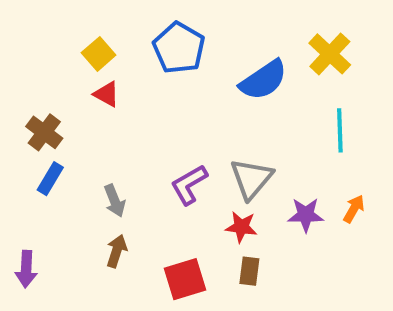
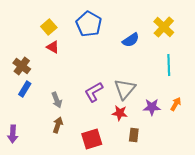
blue semicircle: (263, 80) -> (131, 40), size x0.7
brown rectangle: (249, 271) -> (134, 135), moved

